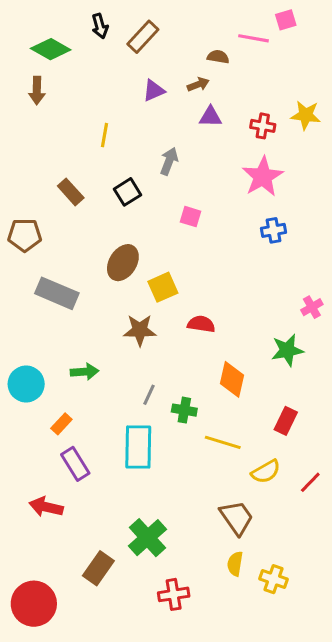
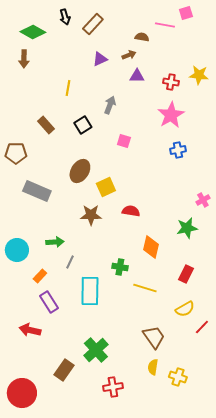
gray line: (149, 395) -> (70, 262), moved
yellow semicircle: (266, 472) -> (185, 309), moved
red line: (310, 482) -> (202, 327), moved

